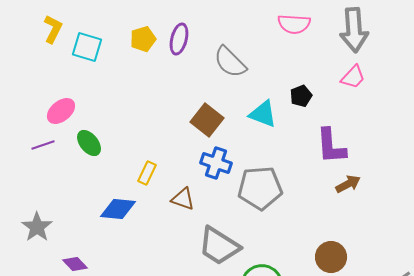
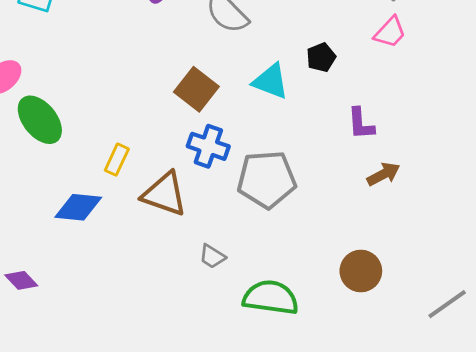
green ellipse: (89, 143) -> (40, 120), size x1.4
purple L-shape: (331, 146) -> (361, 124), size x0.7
brown triangle: (183, 199) -> (165, 194), size x1.5
gray trapezoid: (219, 246) -> (212, 256), size x0.5

